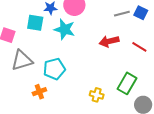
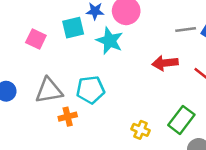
cyan square: (35, 23) -> (73, 28), turned -30
gray triangle: (22, 60) -> (49, 91), moved

